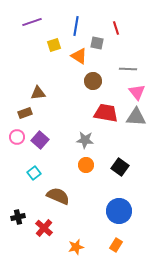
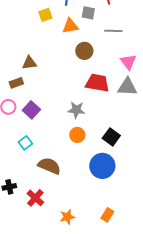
orange triangle: (79, 56) -> (70, 26), turned -42
gray line: (128, 69) -> (113, 31), moved
blue circle: (119, 211) -> (102, 166), moved

